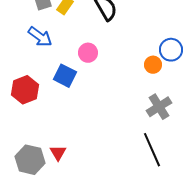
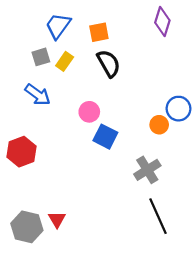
blue square: (65, 76) -> (105, 137), moved
gray cross: (159, 107) -> (147, 170), moved

